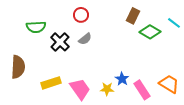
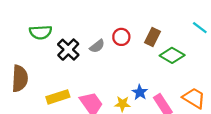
red circle: (81, 15) -> (121, 37), moved
brown rectangle: (133, 16) -> (152, 37), moved
green diamond: (150, 32) -> (172, 55), moved

